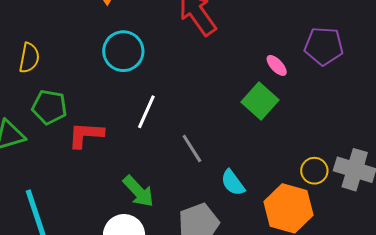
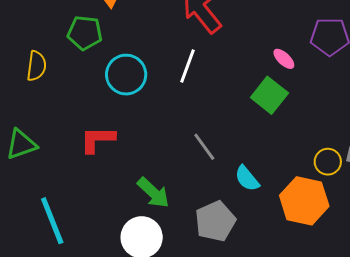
cyan circle: (123, 51) -> (126, 75), moved
green pentagon: (49, 107) -> (85, 33), moved
white line: (146, 112) -> (187, 66), moved

